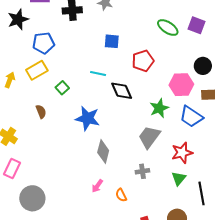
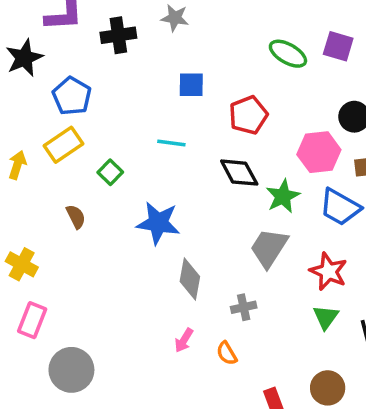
blue pentagon: (43, 43) -> (72, 96), turned -30
black diamond: (122, 91) -> (239, 173), moved
red star: (182, 153) -> (328, 271), turned -30
gray cross: (142, 171) -> (244, 307), moved

